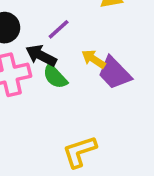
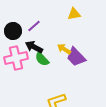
purple line: (59, 29) -> (34, 26), moved

